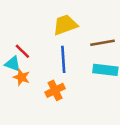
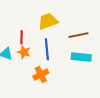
red line: (22, 51) -> (21, 37), moved, turned 48
orange star: (22, 77) -> (24, 52), moved

